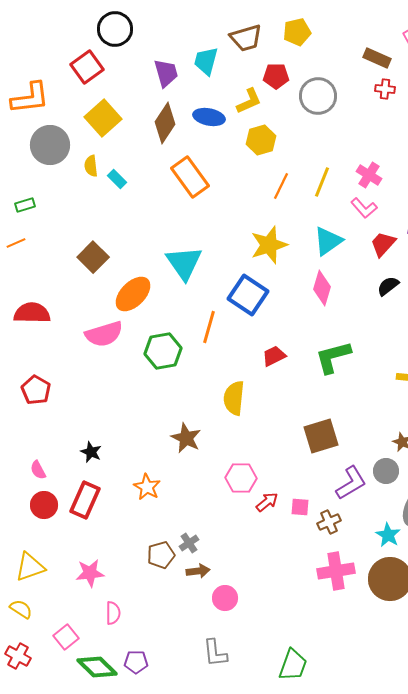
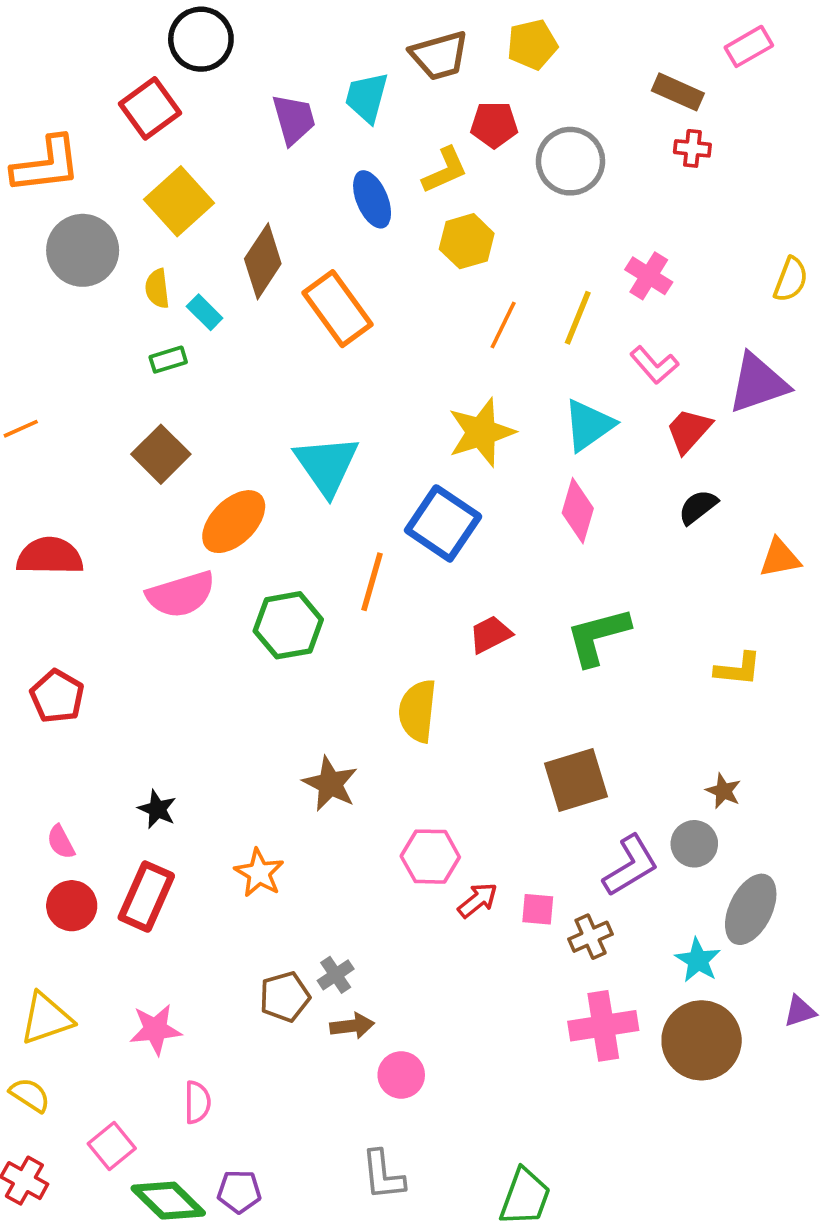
blue ellipse: (209, 117) -> (372, 199), turned 56
brown diamond: (165, 123) -> (263, 261), moved
pink cross: (369, 175) -> (649, 276), moved
green rectangle: (25, 205) -> (168, 360), moved

